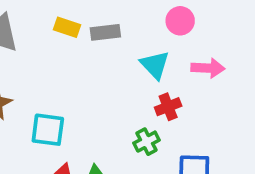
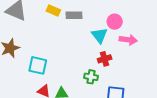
pink circle: (180, 21) -> (115, 22), moved
green cross: (147, 142) -> (91, 77), turned 32

